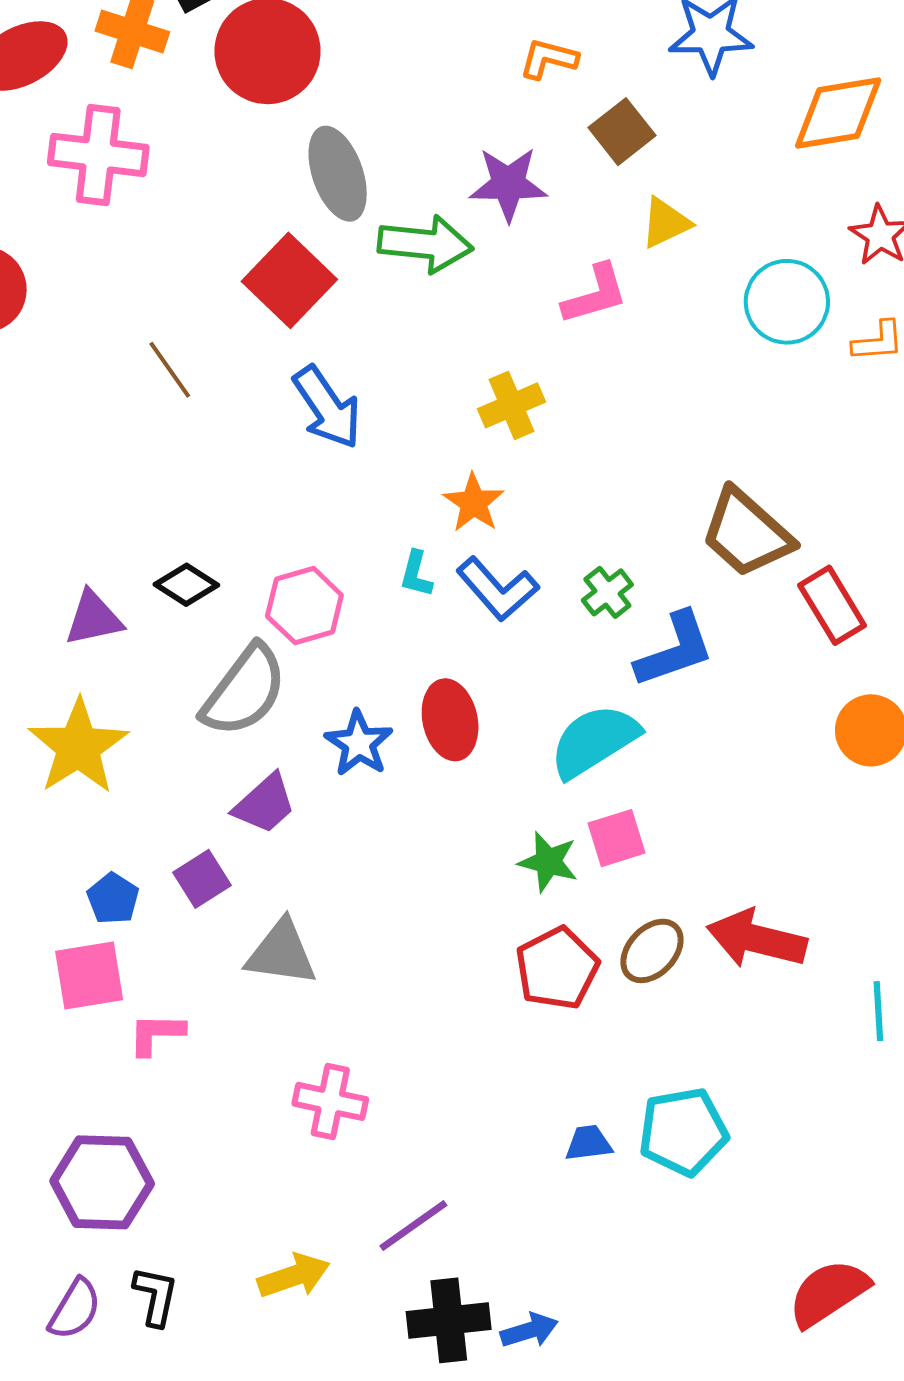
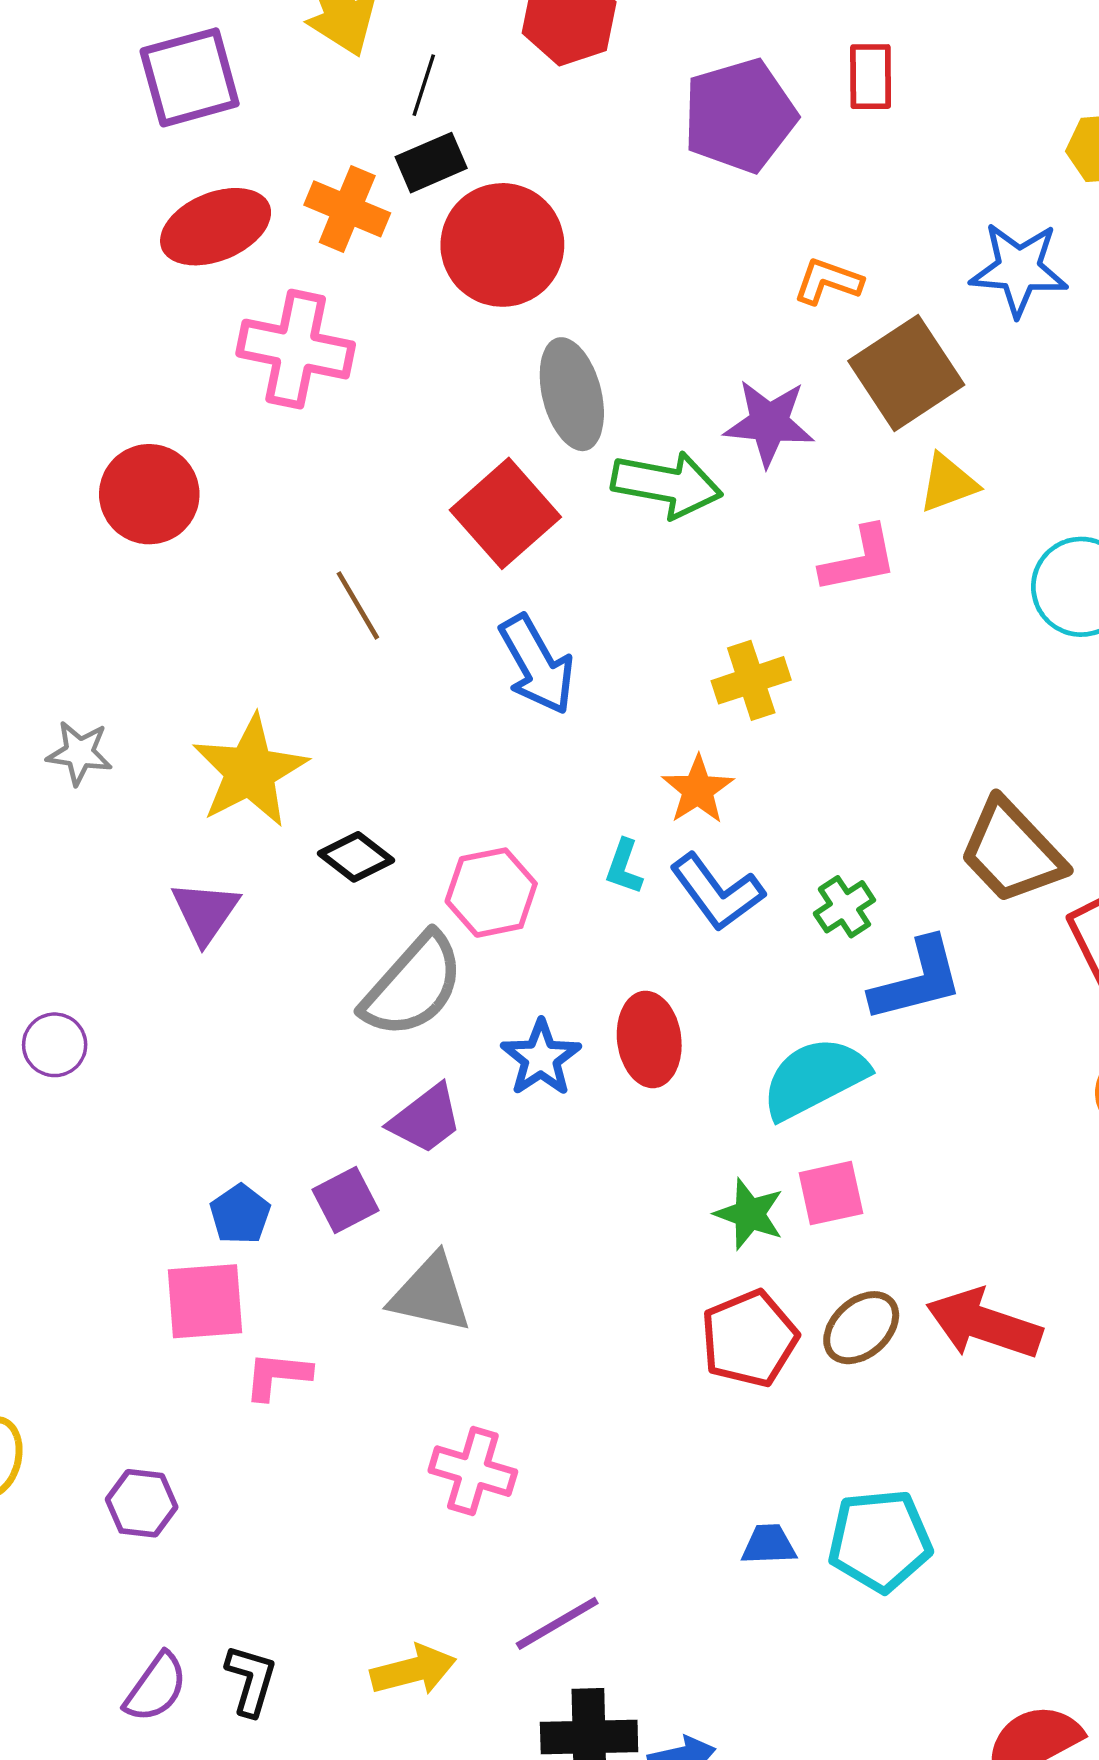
brown square: (622, 132) -> (906, 373), size x1.5
purple triangle: (94, 618) -> (205, 912), moved, turned -48
yellow star: (78, 747) -> (250, 771), moved
purple hexagon: (102, 1182) -> (142, 1503), moved, size x0.6

